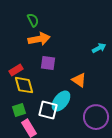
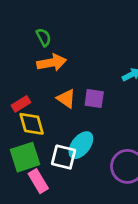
purple square: (48, 63) -> (94, 99), moved
orange triangle: (79, 80) -> (66, 99), moved
green square: (19, 110) -> (25, 157), size x1.6

